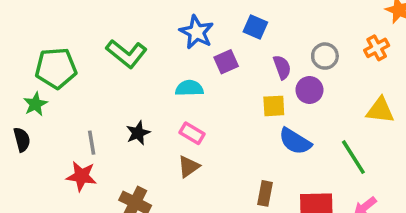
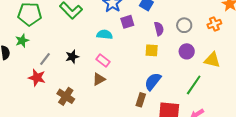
purple circle: (309, 90) -> (187, 51), moved
green star: (35, 104) -> (22, 41), moved
blue semicircle: (295, 141) -> (153, 81), moved, turned 90
gray line: (92, 143) -> (45, 59), turned 40
green line: (353, 157) -> (194, 85), turned 60

